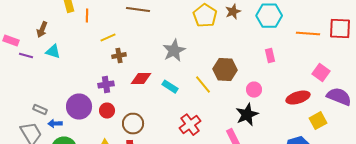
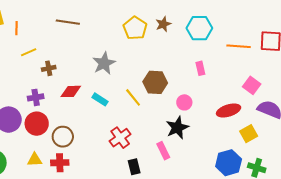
yellow line: (108, 38) -> (29, 52), moved
red circle: (107, 111) -> (37, 124), size x1.5

